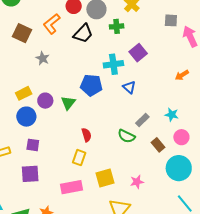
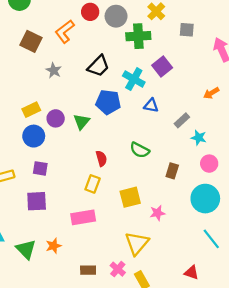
gray square: (171, 20) -> (187, 30), moved
green cross: (117, 26) -> (138, 36), size x1.5
black trapezoid: (83, 34) -> (98, 66), moved
cyan cross: (113, 64) -> (134, 79), turned 36
blue triangle: (129, 87) -> (151, 105), turned -32
gray rectangle: (142, 120) -> (182, 120), moved
green semicircle: (126, 136) -> (140, 150), moved
brown rectangle: (158, 145) -> (172, 171), moved, turned 56
yellow square: (105, 178) -> (130, 197), moved

